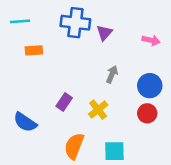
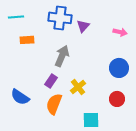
gray arrow: (112, 74) -> (62, 56), moved, size x1.5
red circle: (147, 113) -> (117, 99), moved
orange semicircle: (74, 146) -> (54, 104), moved

